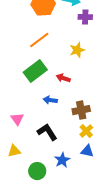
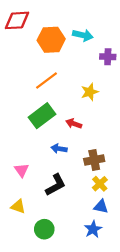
purple cross: (85, 17) -> (108, 57), moved
black L-shape: (47, 132) -> (56, 185), turned 95
yellow triangle: (14, 151) -> (18, 206), turned 32
blue star: (62, 160) -> (93, 229), moved

